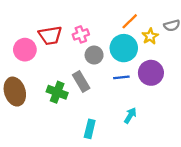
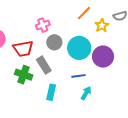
red trapezoid: (50, 35) -> (23, 49), moved
cyan circle: (124, 48) -> (79, 48), moved
blue line: (121, 77) -> (79, 76), moved
cyan rectangle: (90, 129) -> (51, 92), moved

